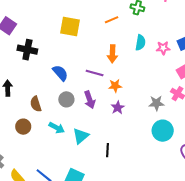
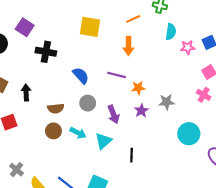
cyan semicircle: (140, 43) -> (171, 32), moved
orange arrow: (112, 54) -> (128, 46), moved
purple arrow: (90, 100) -> (113, 114), moved
gray star: (156, 103) -> (167, 102), moved
brown semicircle: (36, 104) -> (56, 108), turned -77
brown circle: (23, 127) -> (53, 131), moved

